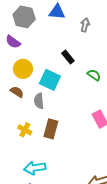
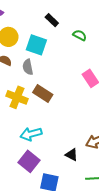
brown rectangle: (51, 129) -> (43, 94), turned -66
yellow cross: (25, 130) -> (17, 97), size x1.5

